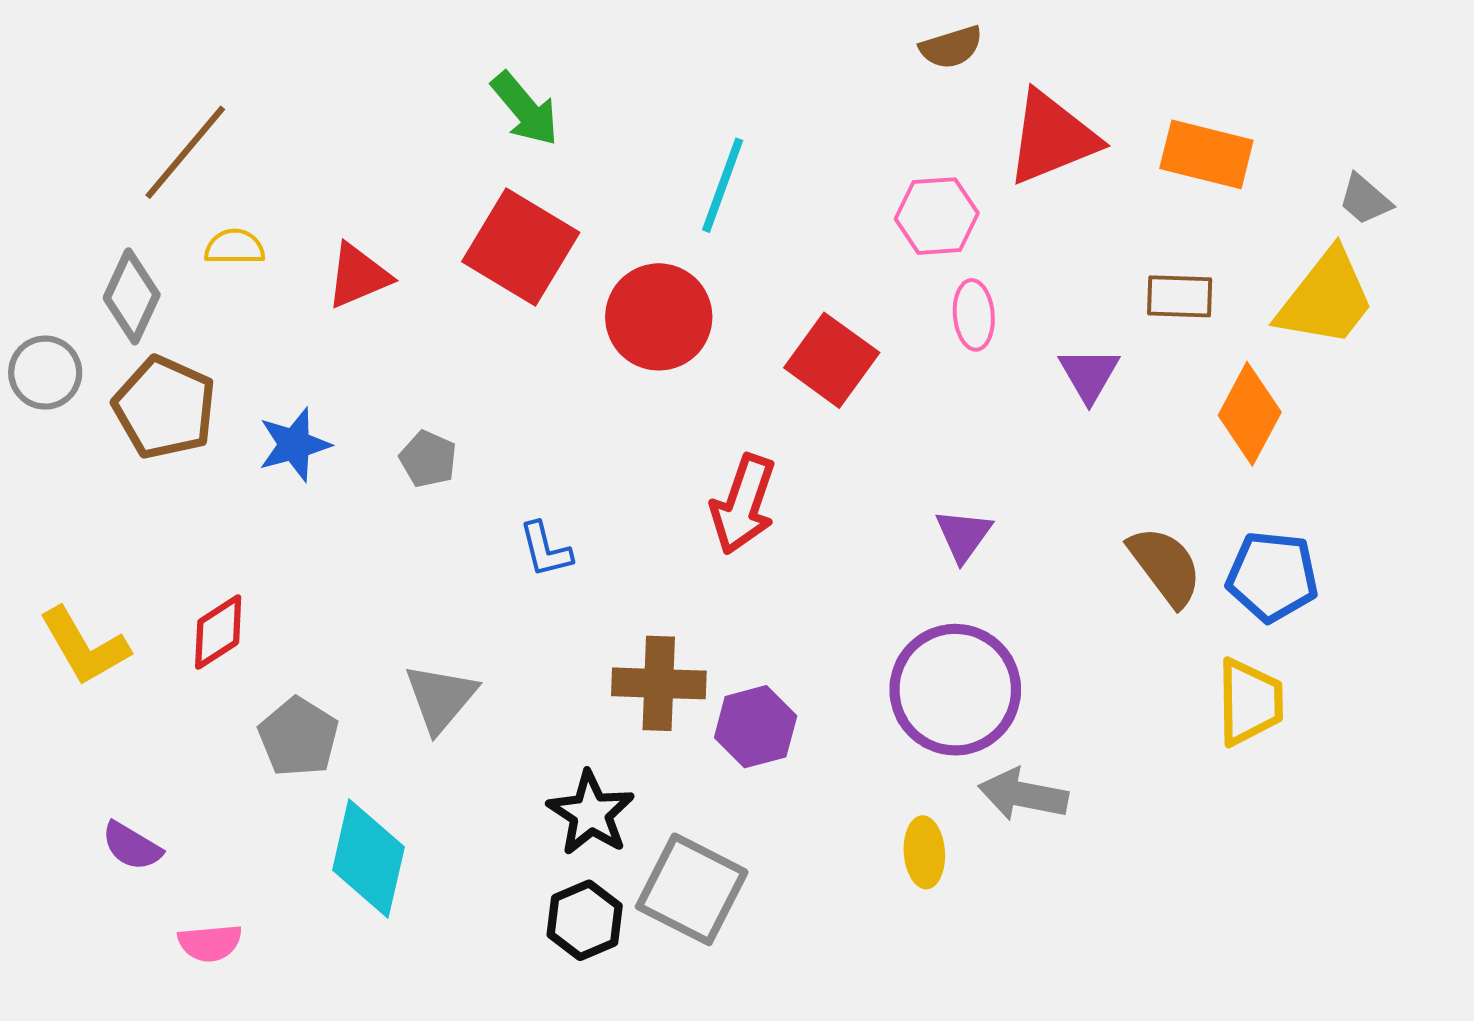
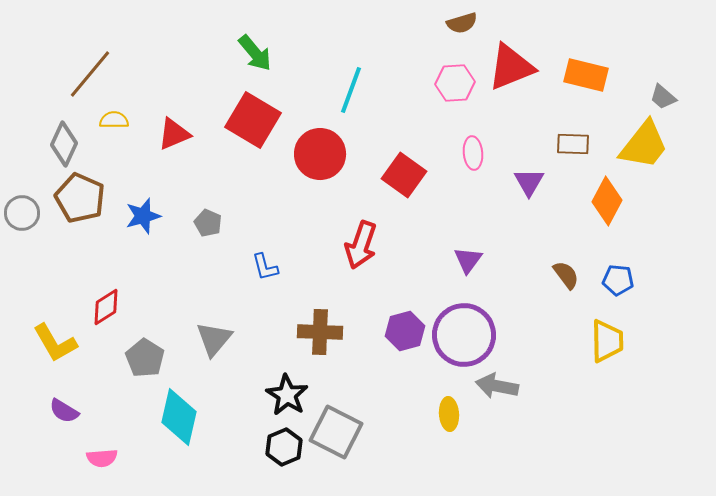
pink hexagon: (937, 216) -> (455, 83), moved
gray circle: (45, 373) -> (22, 213), moved
brown semicircle: (1165, 566) -> (566, 275), size x0.7
blue pentagon: (1272, 576) -> (618, 280), size x0.7
yellow L-shape: (84, 646) -> (55, 343), moved
purple hexagon: (756, 727) -> (405, 331), moved

